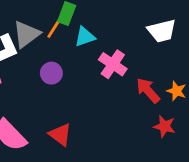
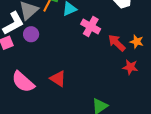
purple circle: (51, 73) -> (31, 34), moved

